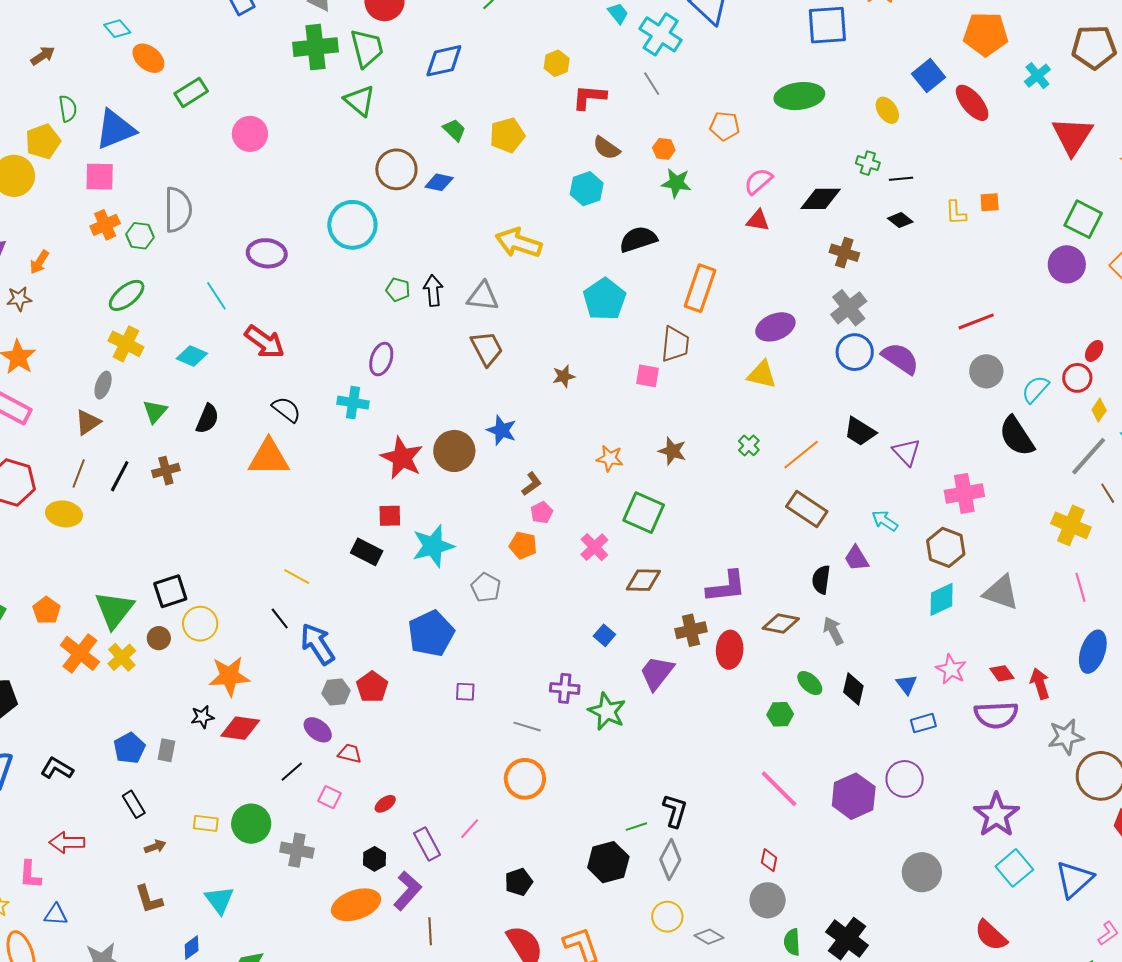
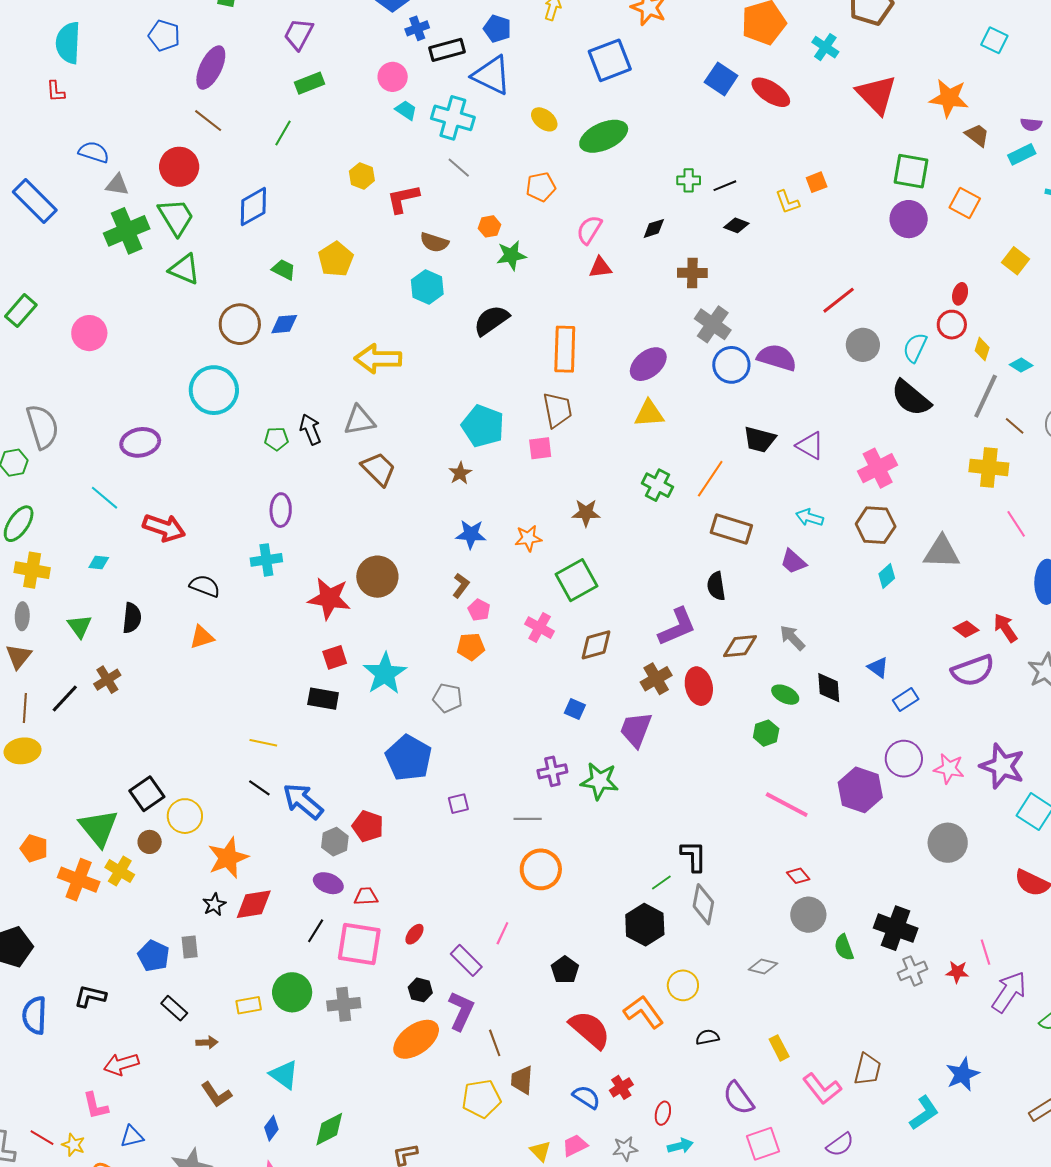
yellow ellipse: (887, 110) -> (544, 119), moved
black diamond: (820, 199) -> (654, 228), size x0.6
cyan pentagon: (605, 299) -> (483, 426), moved
cyan diamond: (192, 356) -> (99, 562), size x0.7
blue star: (502, 430) -> (471, 534), moved
green cross: (749, 445) -> (657, 485), size x1.4
orange triangle: (269, 458) -> (202, 637), size x0.6
black line: (120, 476) -> (65, 699), turned 32
green square: (644, 513) -> (576, 580), turned -36
black semicircle: (821, 580) -> (716, 586), moved
cyan diamond: (942, 599) -> (887, 576), size x0.7
pink star: (951, 669) -> (949, 769), moved
pink square: (330, 797) -> (359, 944), size x2.0
brown arrow: (155, 847) -> (207, 1042), turned 35
red diamond: (769, 860) -> (798, 876), turned -35
yellow circle: (667, 917) -> (683, 985), moved

